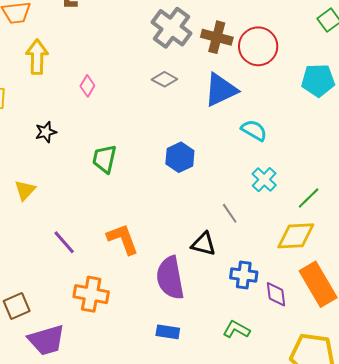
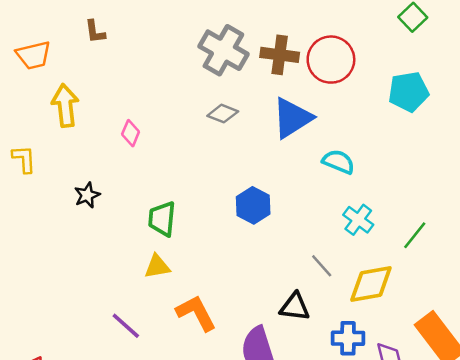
yellow triangle: (25, 190) -> (157, 266), moved, turned 45
yellow diamond: (296, 236) -> (371, 284), moved

